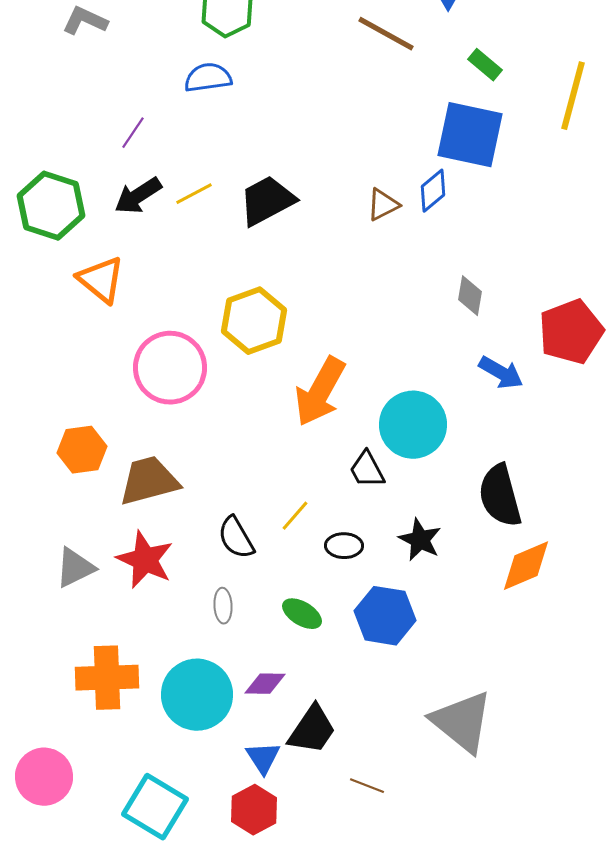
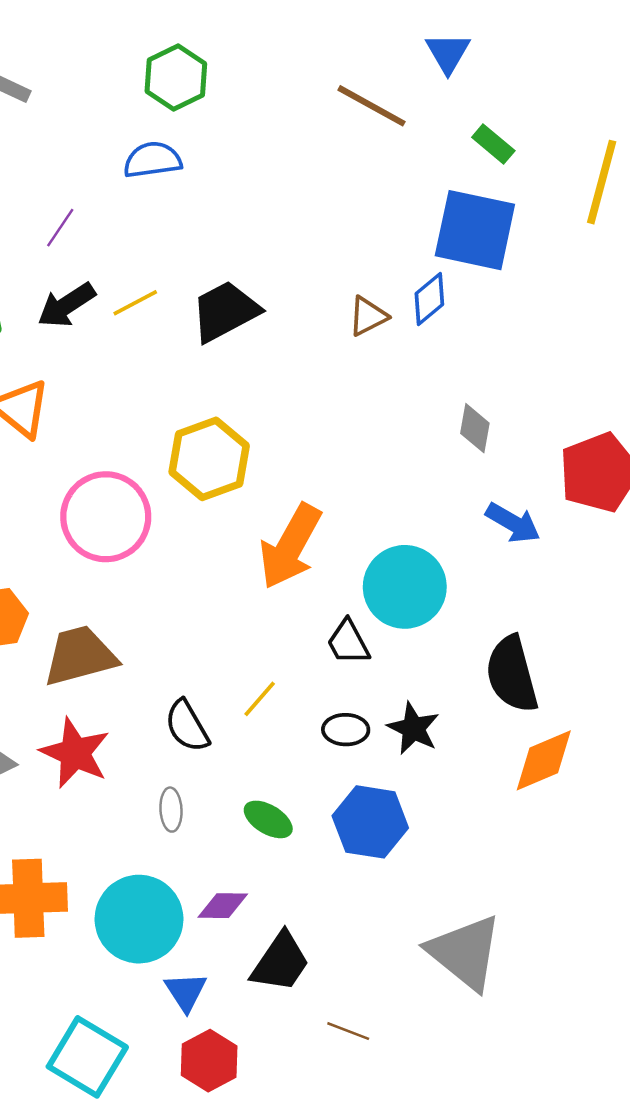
black ellipse: (344, 546) -> (346, 730), moved
blue triangle: (263, 758) -> (186, 992), moved

